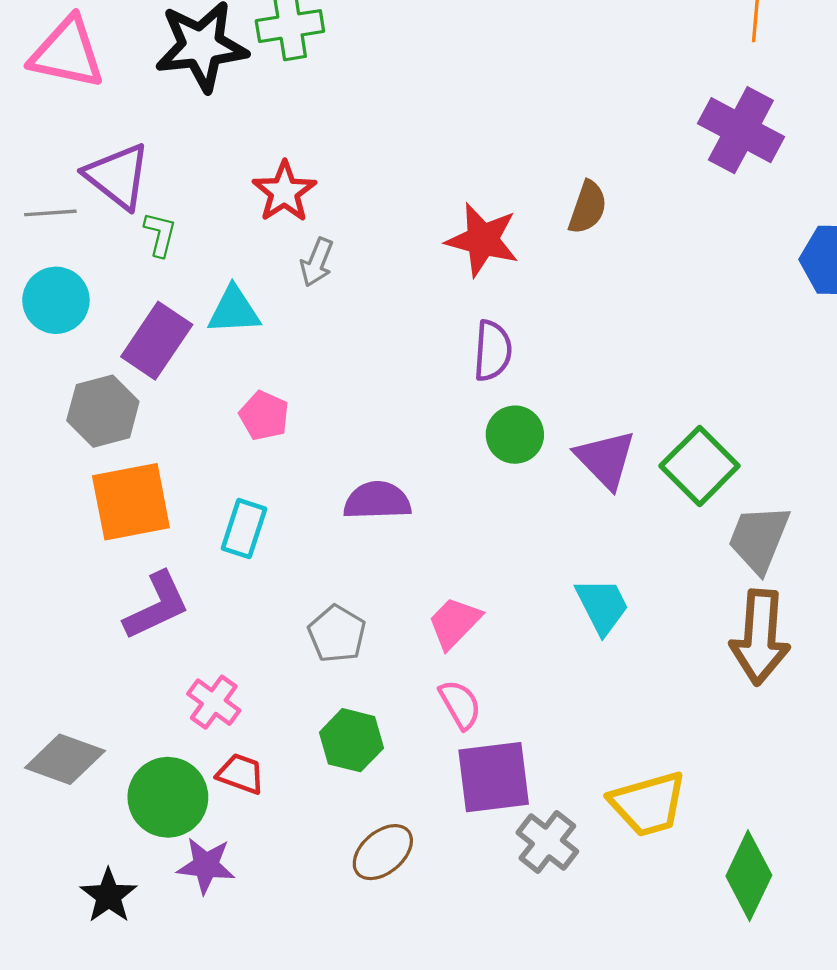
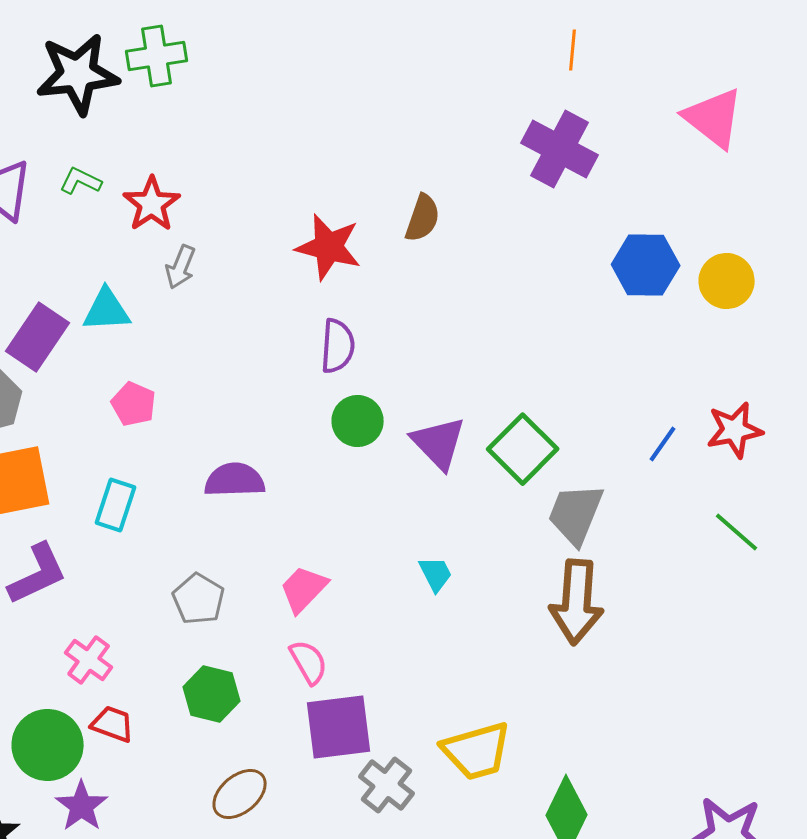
green L-shape: (160, 234) -> (81, 181), moved, turned -78
cyan trapezoid: (602, 606) -> (436, 574), size x0.7
purple star: (206, 866) -> (82, 806), turned 30

